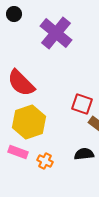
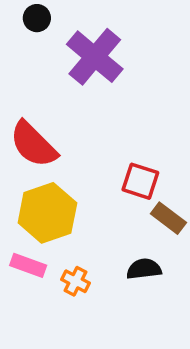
black circle: (14, 14) -> (37, 18), moved

